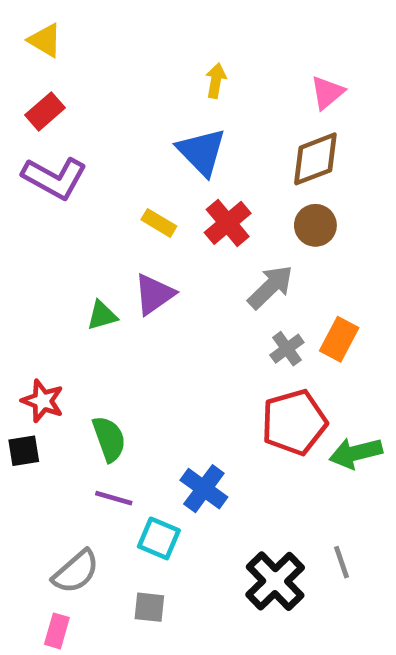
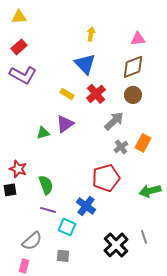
yellow triangle: (45, 40) -> (19, 17), turned -35
pink triangle: (327, 93) -> (138, 39), turned 35
red pentagon: (294, 422) -> (106, 178), moved

